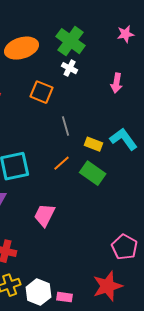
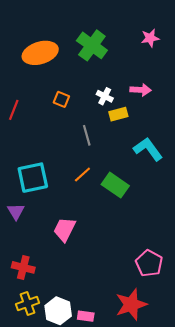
white cross: (70, 68) -> (105, 96), moved
pink arrow: (117, 83) -> (141, 90), turned -96
orange square: (42, 92) -> (61, 99), size x0.7
yellow rectangle: (94, 144) -> (118, 114), moved, turned -36

